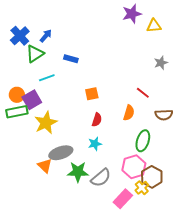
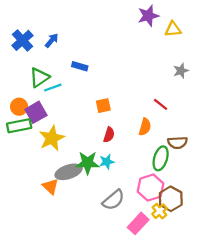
green triangle: (35, 54) -> (39, 77), moved
brown semicircle: (164, 115) -> (177, 143), moved
green star: (78, 172) -> (88, 163), moved

